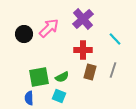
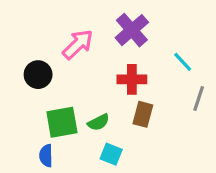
black circle: (24, 34) -> (38, 75), moved
gray line: (113, 70) -> (199, 98), moved
cyan square: (59, 96) -> (111, 154), moved

